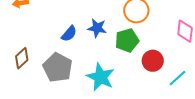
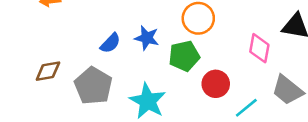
brown diamond: (22, 58) -> (48, 71), turned 30

